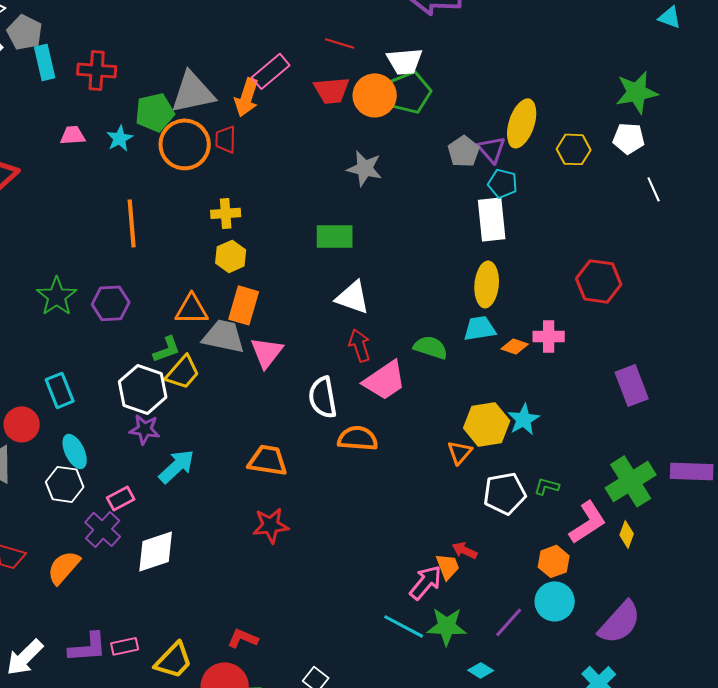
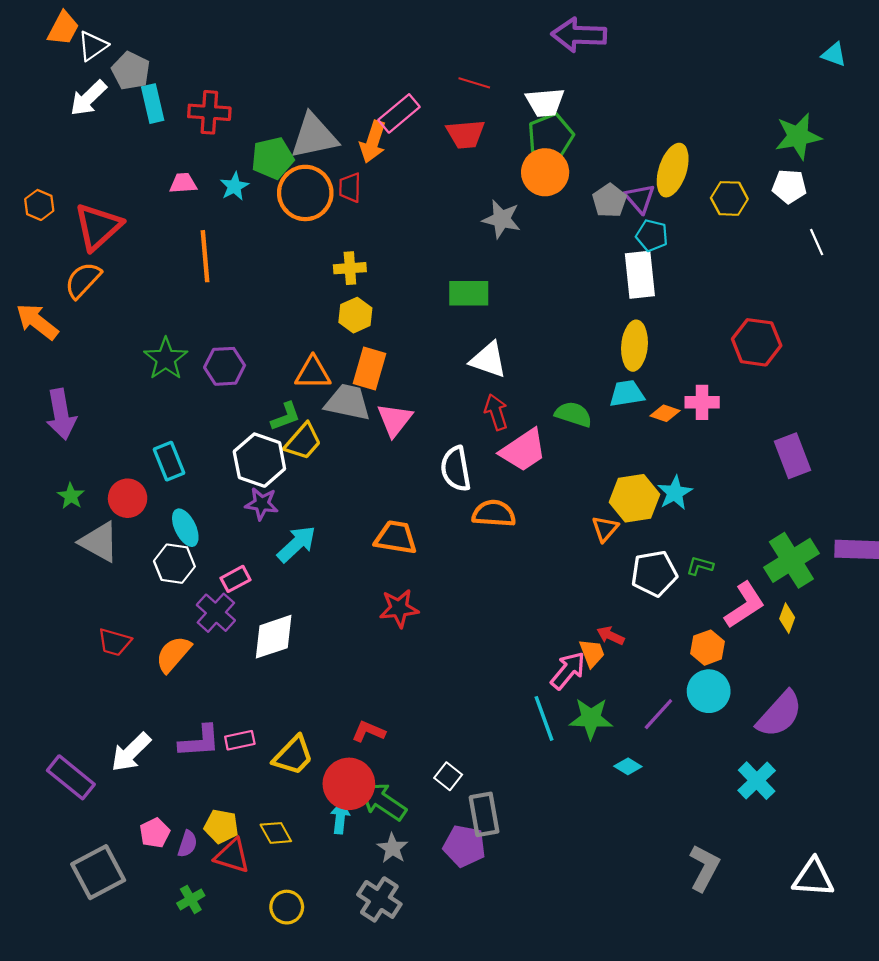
orange circle: (375, 95) -> (545, 172), moved
orange line: (132, 223) -> (205, 256), moved
cyan line: (404, 626) -> (544, 718), turned 42

